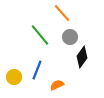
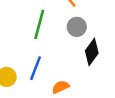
green line: (40, 35) -> (39, 24), turned 55

